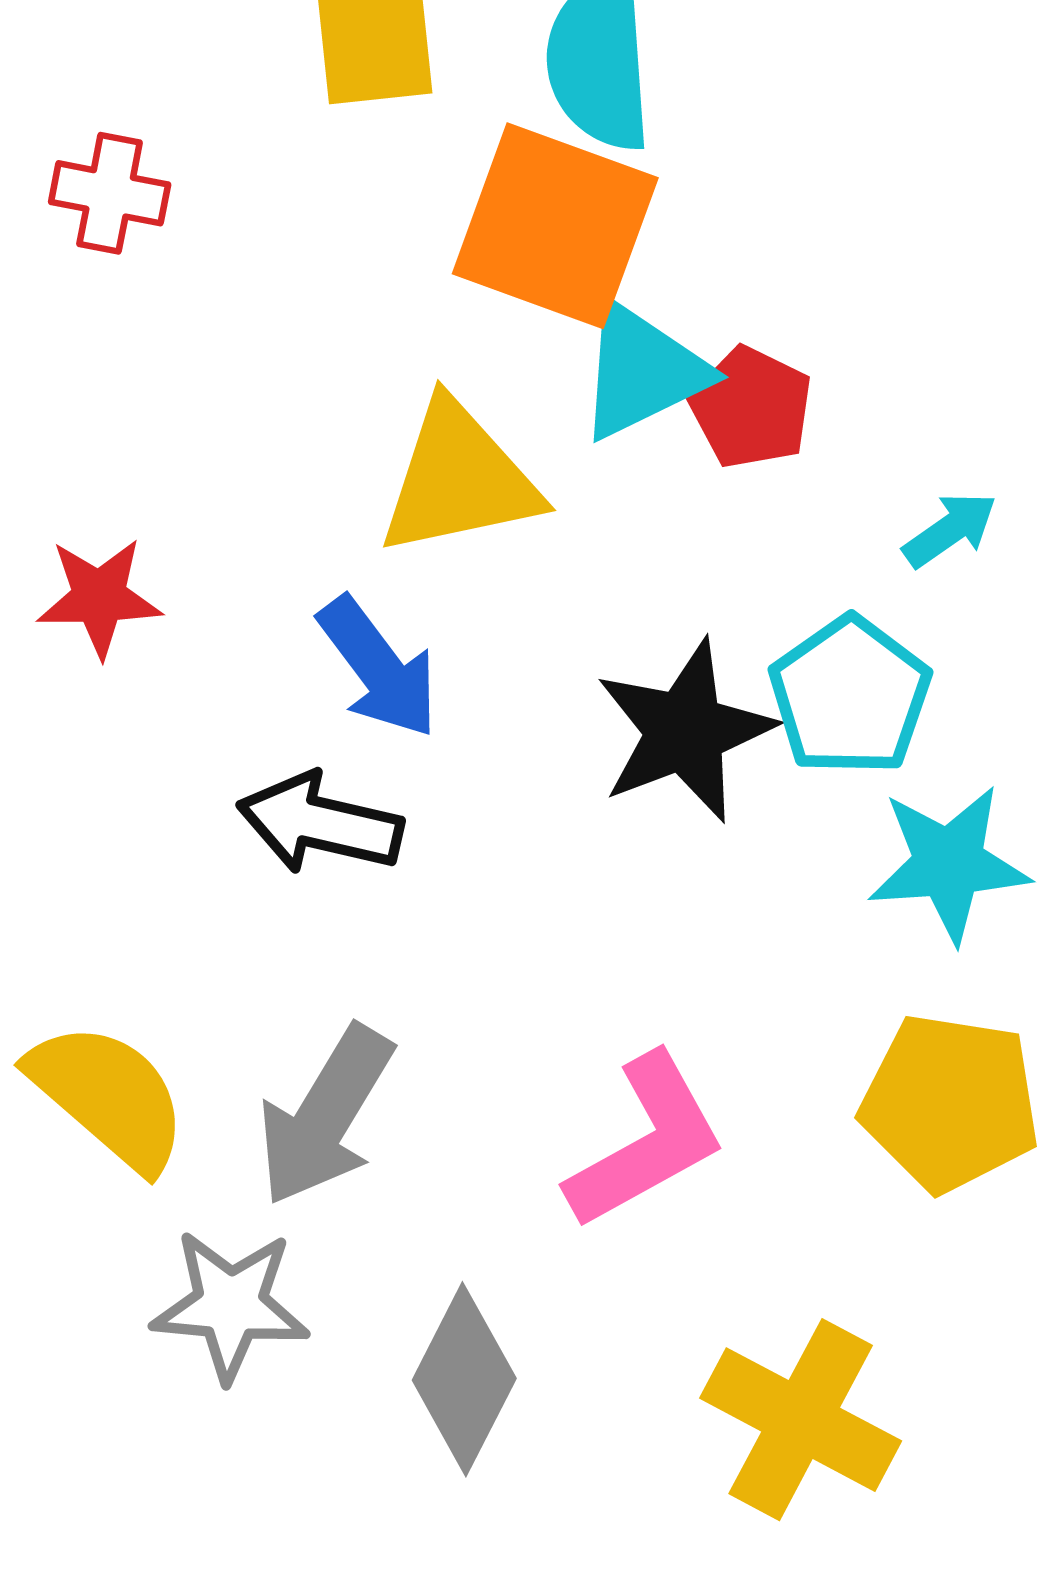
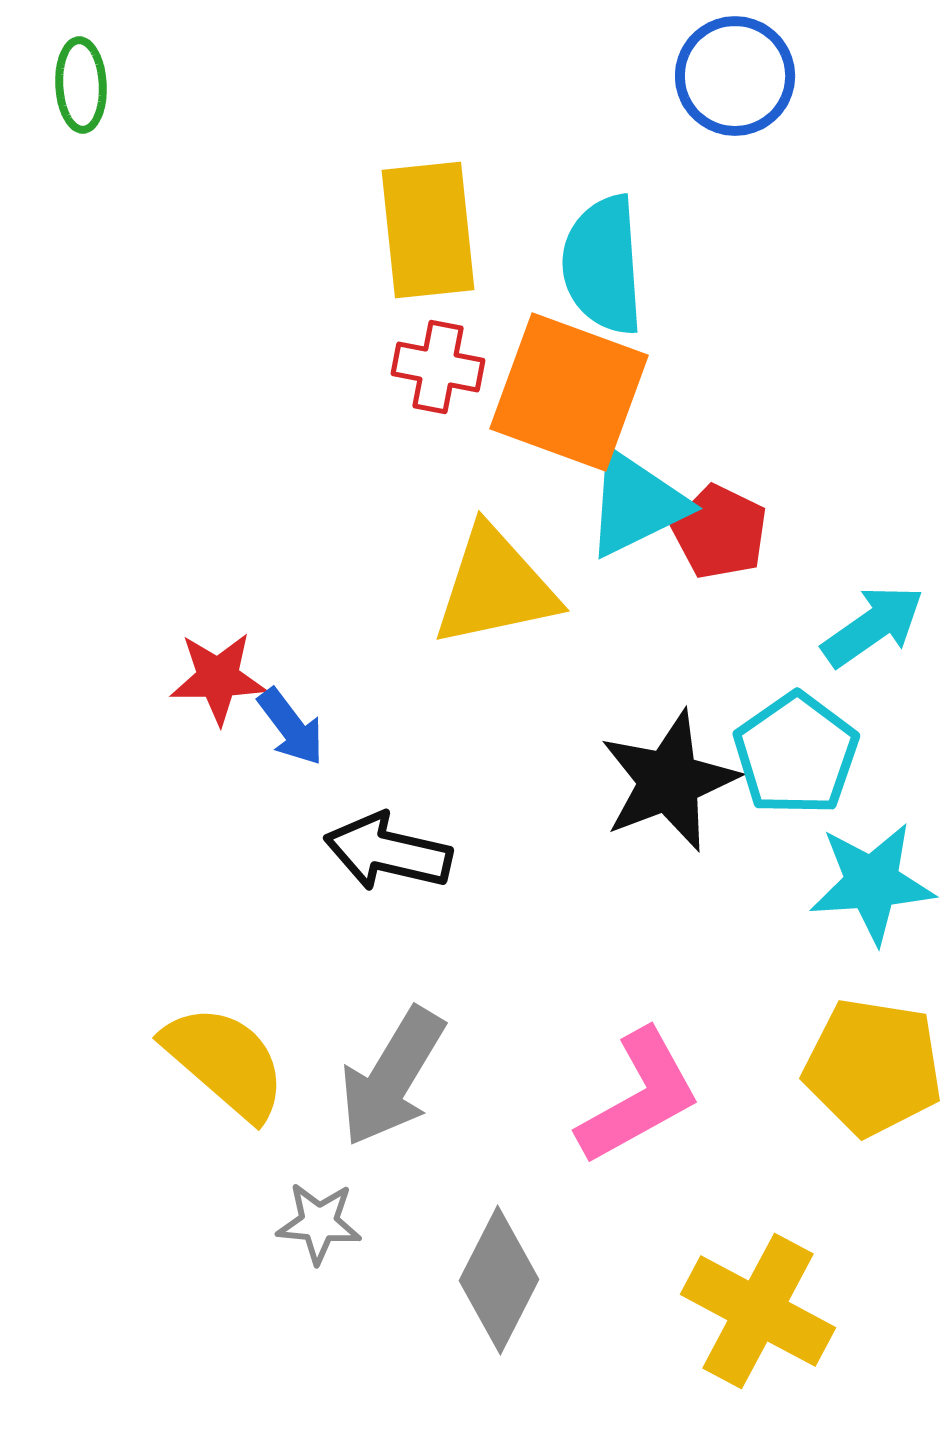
red cross: (110, 193) -> (438, 367), moved
cyan arrow: (950, 530) -> (873, 626), size x1.4
blue arrow: (378, 667) -> (291, 727), moved, size x0.7
gray star: (230, 1305) -> (319, 1223), size x0.7

